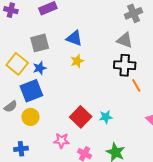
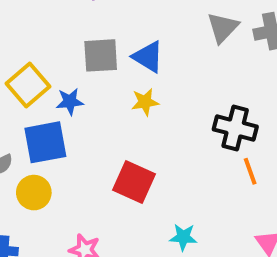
gray triangle: (125, 40) -> (223, 28), moved, turned 42
gray square: (40, 43) -> (101, 55), moved
red square: (81, 117) -> (134, 182), moved, turned -30
cyan star: (106, 117) -> (183, 237), moved

